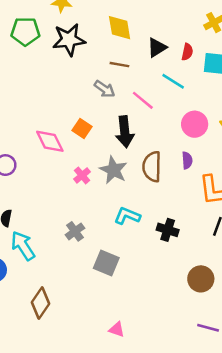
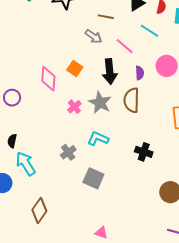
pink diamond: (50, 141) -> (48, 79), turned 30
purple semicircle: (187, 160) -> (140, 73), moved
cyan L-shape: (127, 216) -> (98, 139), moved

